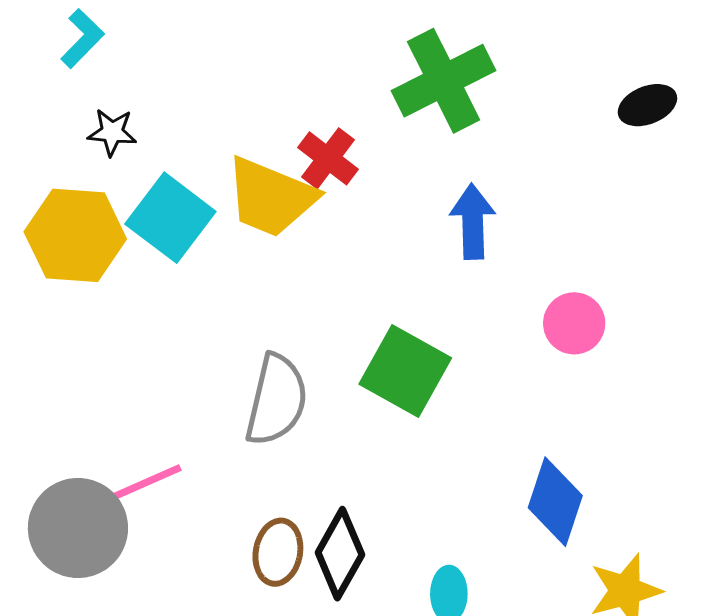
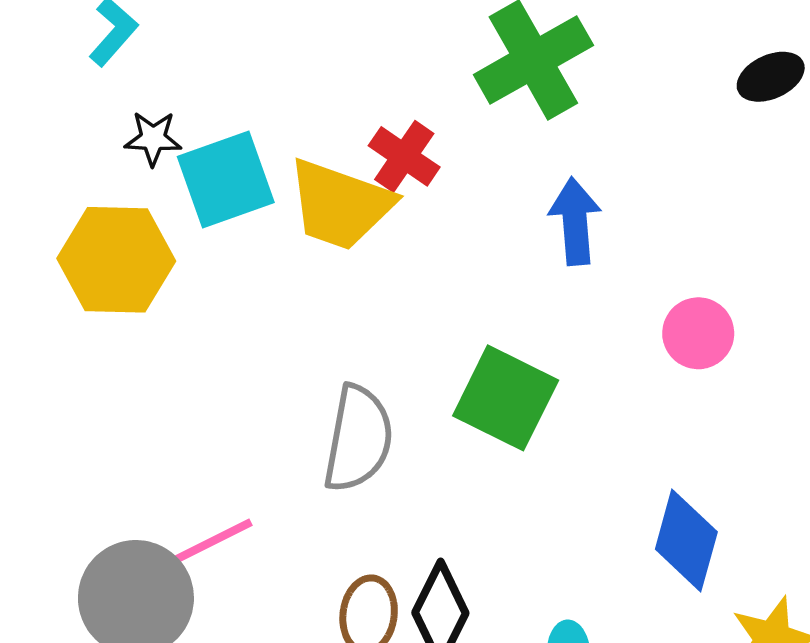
cyan square: (170, 218) -> (226, 179), moved, turned 36

